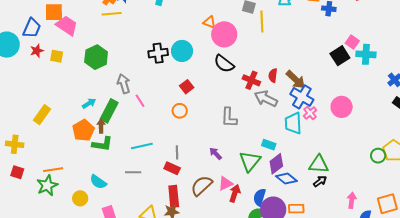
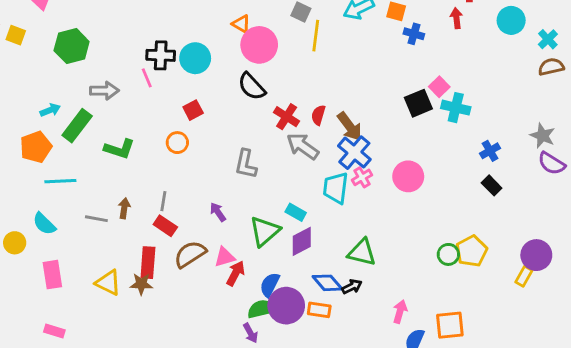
gray arrow: (124, 84) -> (104, 91), turned 96
pink line: (140, 101) -> (147, 78), moved
brown arrow: (101, 126) -> (124, 208), moved
green L-shape: (102, 144) -> (119, 149), moved
cyan line: (142, 146) -> (60, 181), moved
red rectangle: (172, 168) -> (165, 226), moved
blue diamond: (286, 179) -> (327, 283), moved
black arrow: (320, 181) -> (352, 287), moved

